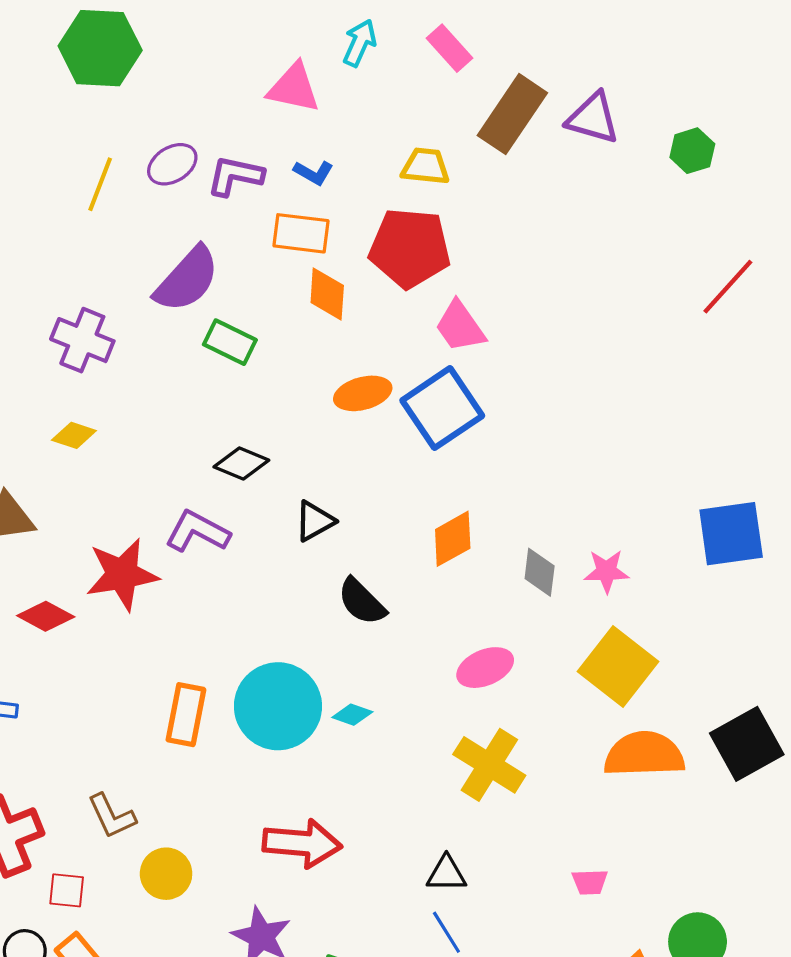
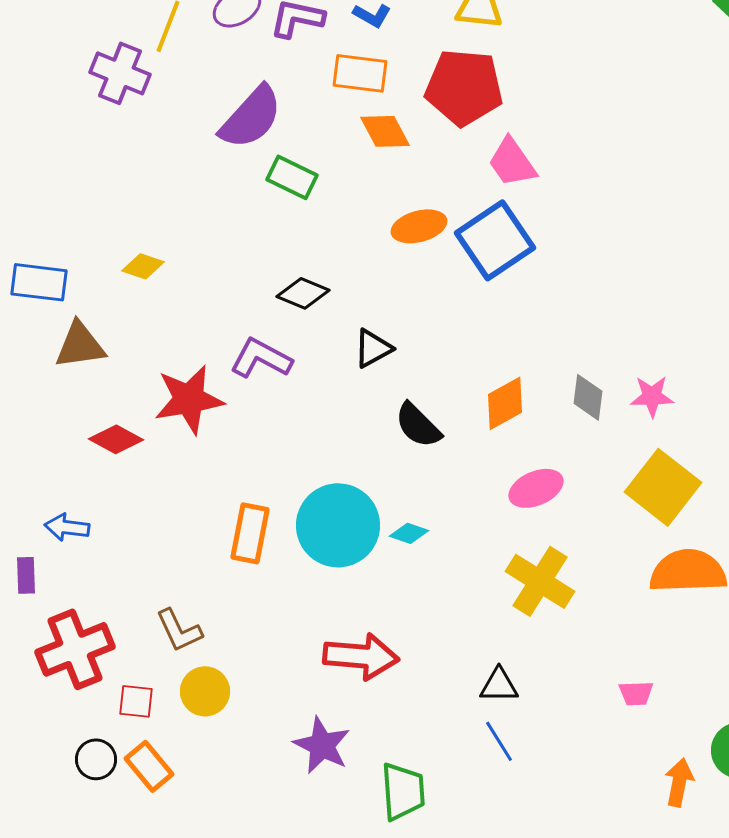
orange diamond: (327, 294) -> (385, 131), turned -32
purple cross: (82, 340) -> (120, 73), moved
orange diamond: (453, 539) -> (505, 403), moved
yellow circle: (166, 874) -> (205, 691), moved

